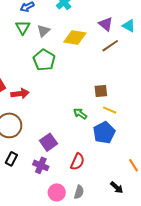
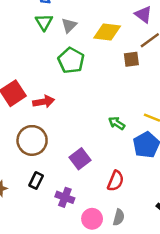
brown square: (101, 91) -> (131, 59), moved
purple cross: (41, 165) -> (65, 197), moved

